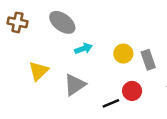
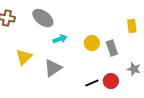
red circle: (132, 91) -> (111, 81), moved
black line: (111, 103) -> (92, 83), moved

